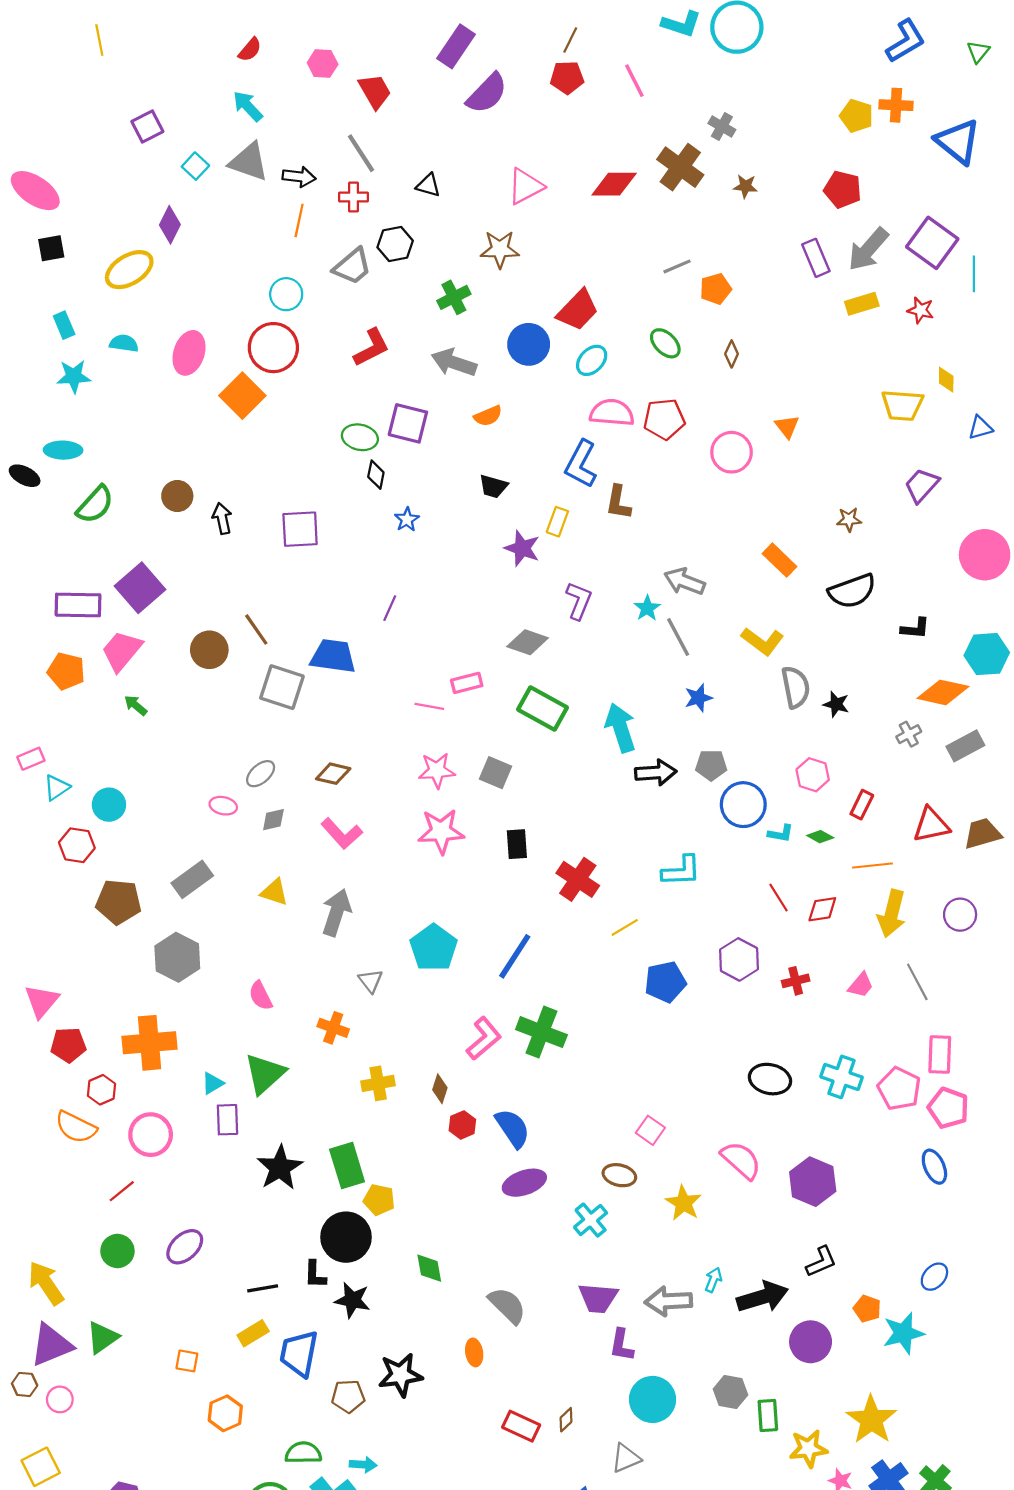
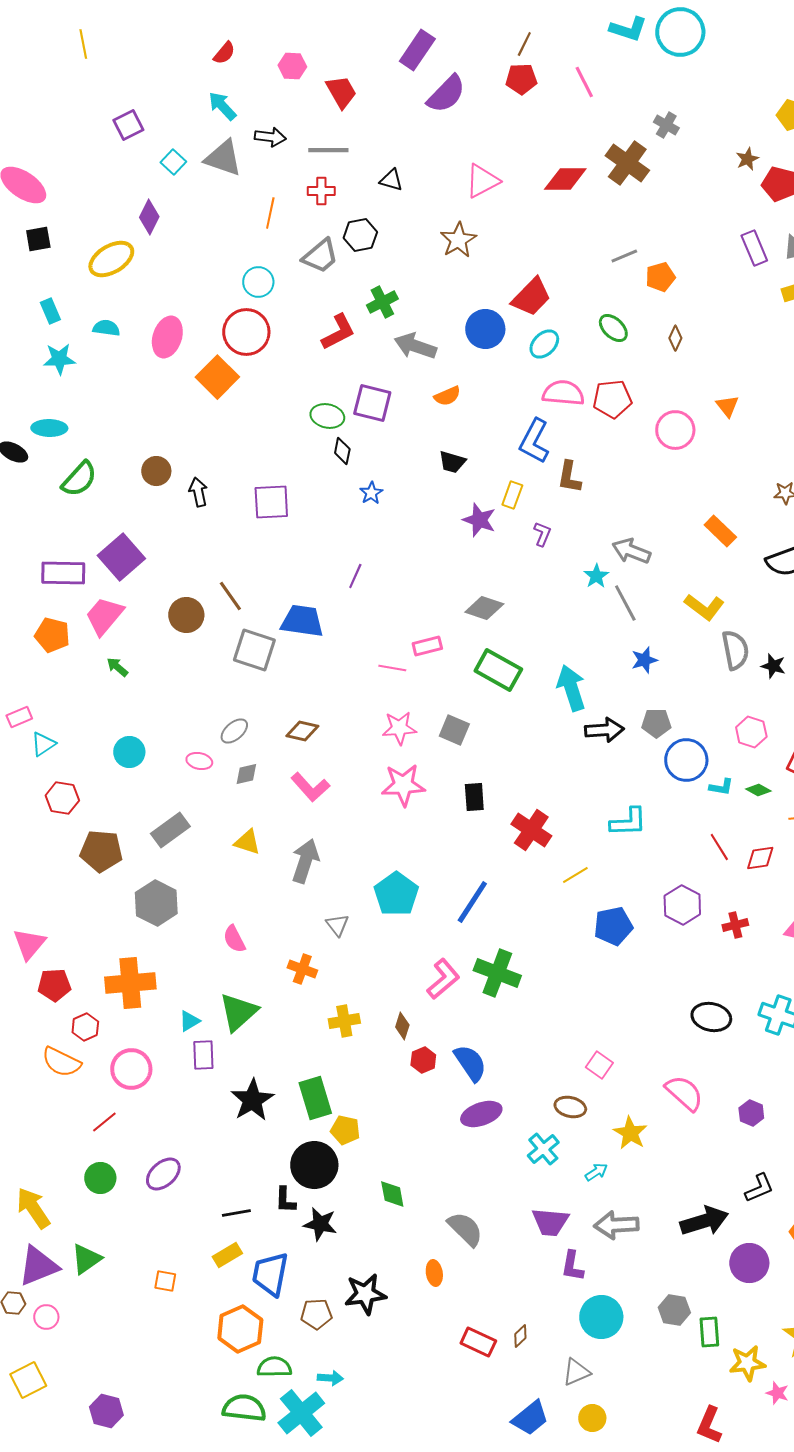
gray line: (361, 153) -> (328, 150), turned -57
black arrow: (299, 177) -> (270, 137), moved
brown star: (745, 186) -> (747, 159), moved, turned -30
brown star: (500, 249) -> (458, 240), turned -30
green cross: (454, 297) -> (382, 302), moved
purple L-shape: (579, 601) -> (542, 534), moved, size x0.7
cyan circle: (109, 805) -> (129, 752), moved
purple hexagon: (813, 1182) -> (751, 1113), size x0.6
cyan arrow: (713, 1280) -> (596, 1172), moved, turned 35
orange hexagon: (225, 1413) -> (240, 1329), moved, size x1.4

